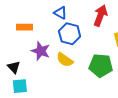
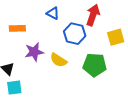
blue hexagon: (70, 34) -> (75, 34), moved
purple star: (41, 51) -> (34, 52), turned -30

